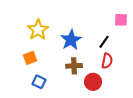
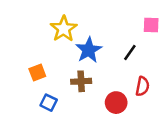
yellow star: (38, 30) -> (64, 29), moved
red semicircle: (107, 61) -> (142, 86), moved
brown cross: (74, 66) -> (81, 81), moved

